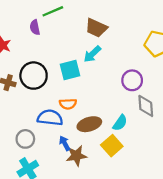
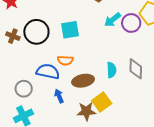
cyan arrow: (92, 54) -> (112, 20), moved
purple circle: (132, 80) -> (131, 23), moved
cyan semicircle: (120, 123) -> (111, 70), moved, turned -42
brown star: (76, 156) -> (86, 111), moved

